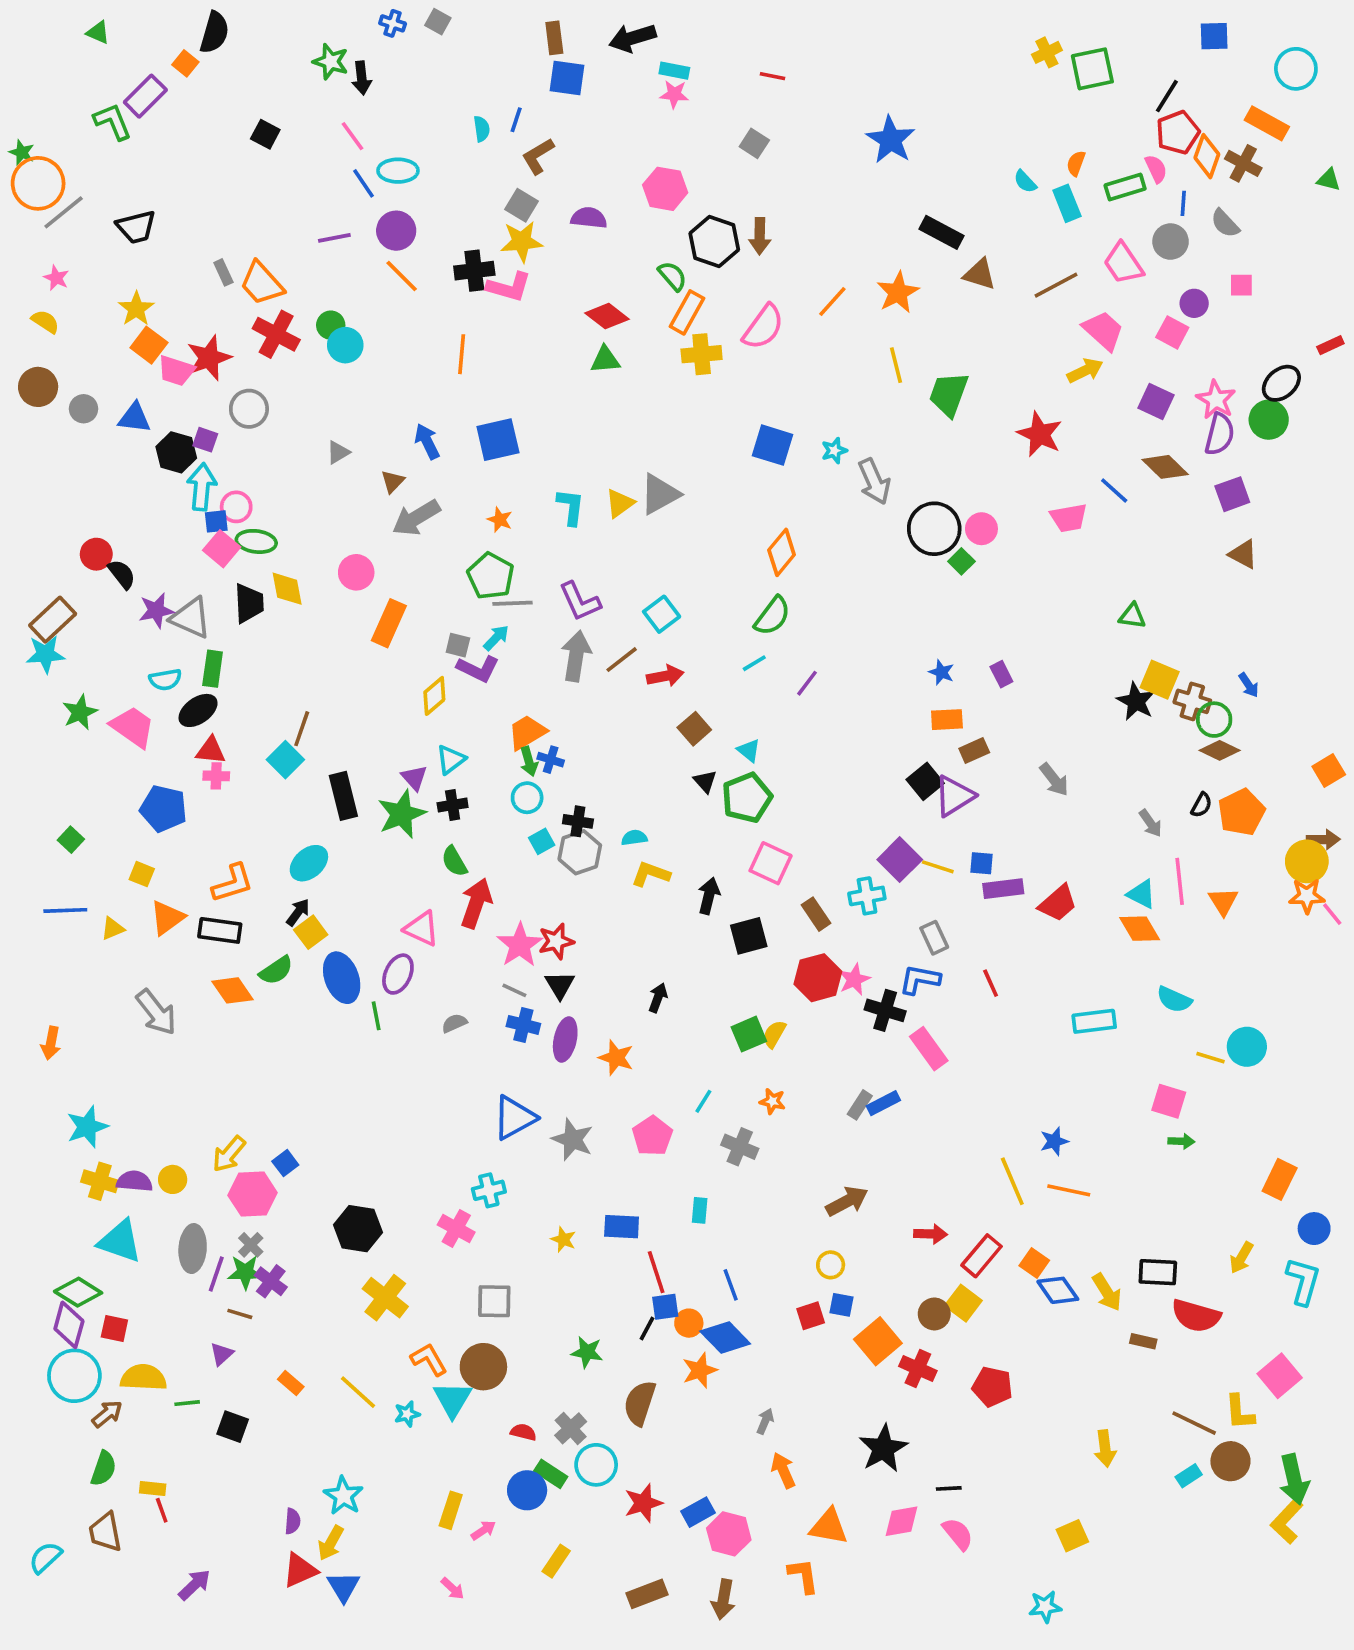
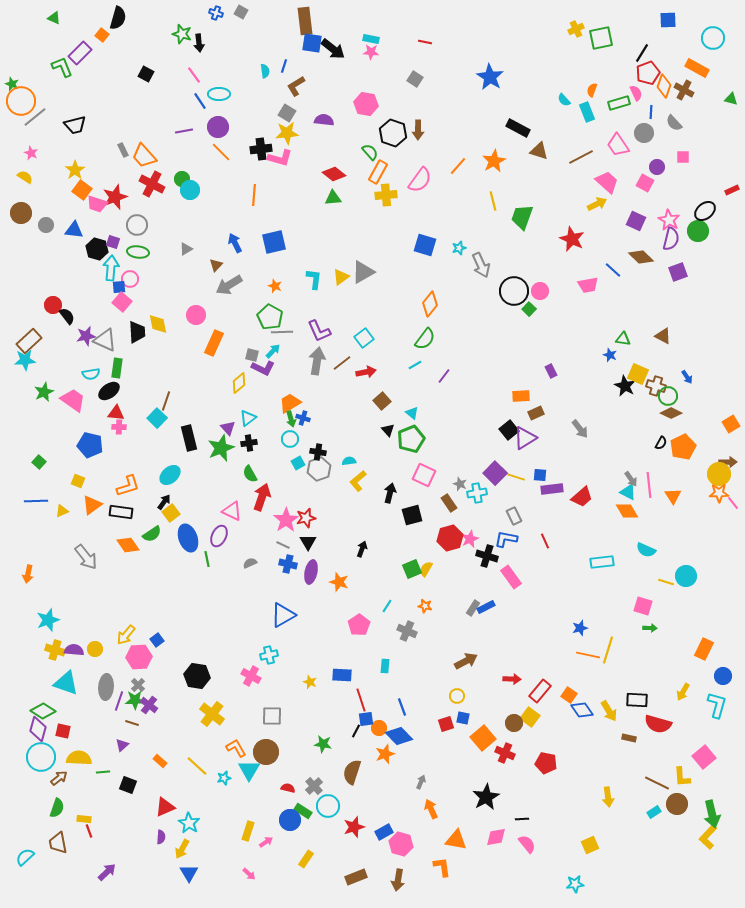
brown rectangle: (554, 38) -> (305, 21), size x1.5
black arrow: (632, 38) -> (333, 49), moved, turned -125
green ellipse: (256, 541) -> (138, 252), moved
brown triangle: (1243, 554) -> (663, 336), moved
blue star: (941, 672) -> (610, 355), moved
gray arrow: (1151, 823) -> (631, 479), moved
yellow L-shape: (651, 874) -> (358, 481), turned -60
gray star: (572, 1139) -> (460, 484), moved, size x0.6
yellow line: (1012, 1181) -> (608, 650), moved, turned 40
red triangle: (300, 1570) -> (165, 807), moved

